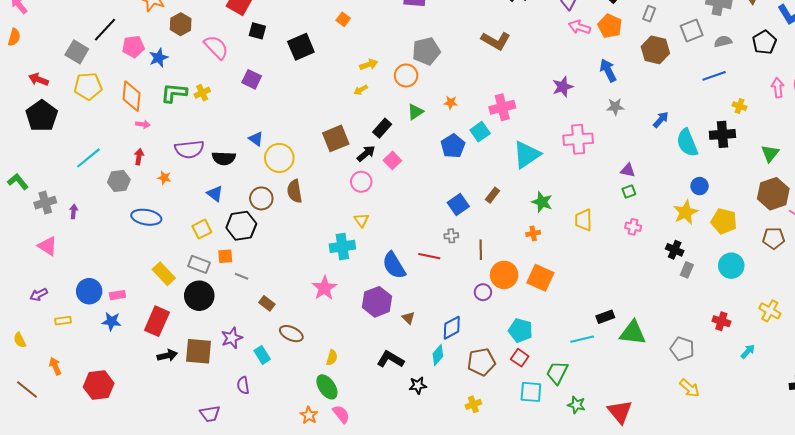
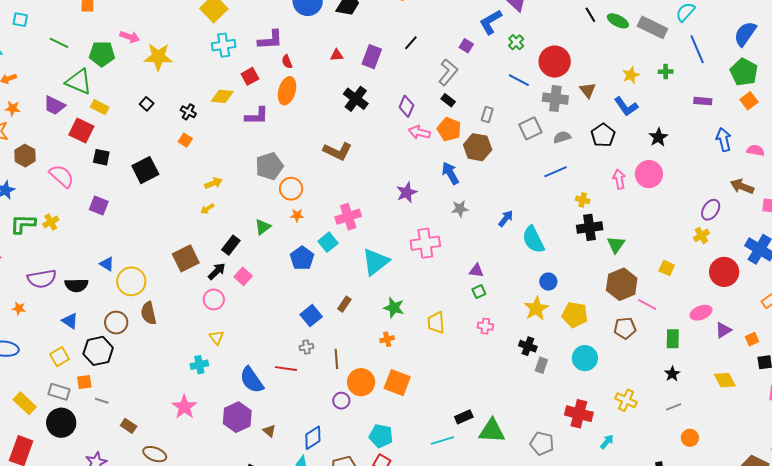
brown hexagon: (655, 50) -> (478, 147), moved
orange circle: (406, 75) -> (291, 189), moved
black cross: (722, 134) -> (590, 227), moved
cyan cross: (342, 246) -> (199, 365), size x0.7
red cross: (721, 321) -> (579, 414), size x1.5

